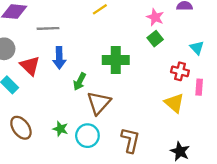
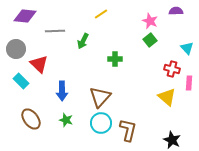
blue arrow: (59, 58) -> (62, 91), moved
green cross: (116, 60) -> (115, 59), size x0.6
green arrow: (80, 81) -> (83, 41), moved
cyan circle: (87, 136) -> (101, 123), moved

